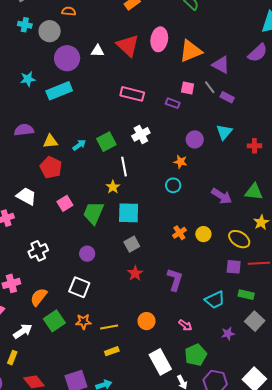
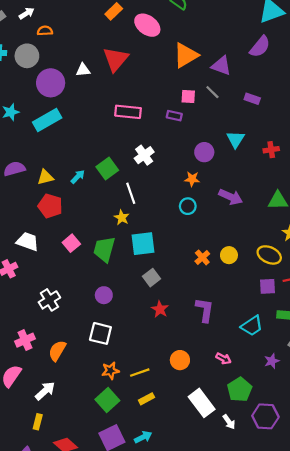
pink ellipse: (159, 39) -> (147, 25), moved, turned -55
red triangle: (128, 46) -> (116, 59), turned 35
purple rectangle: (227, 97) -> (252, 99), moved
purple arrow: (222, 196) -> (231, 197), moved
green square: (54, 321) -> (107, 400), moved

